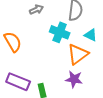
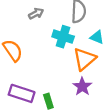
purple star: (74, 79) -> (82, 86), turned 30

